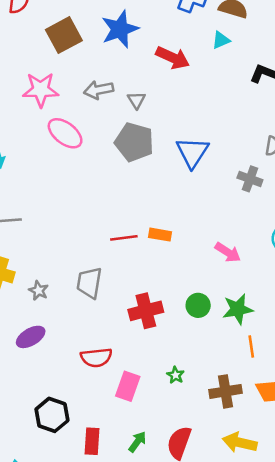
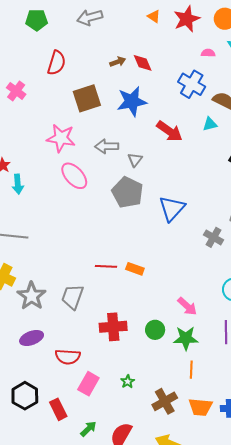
pink arrow: (228, 252) -> (187, 306), moved
gray star: (39, 290) -> (32, 296), size x1.8
purple ellipse: (31, 337) -> (32, 338), moved
brown cross: (225, 391) -> (165, 401), turned -30
red rectangle: (92, 441) -> (58, 409), moved, turned -40

